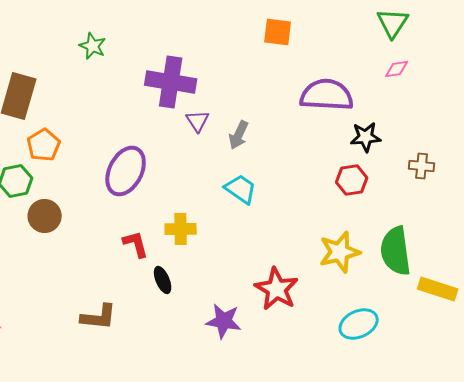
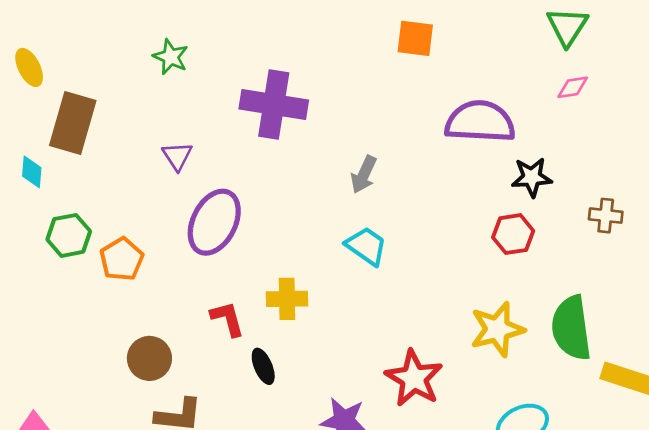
purple triangle: (198, 121) -> (177, 156), moved
orange pentagon: (44, 145) -> (122, 259), moved
brown circle: (45, 216) -> (149, 358), moved

